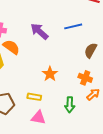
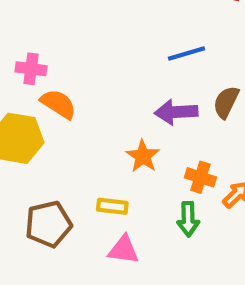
purple arrow: (39, 31) -> (176, 112), moved, turned -42
orange cross: (85, 78) -> (200, 177), moved

